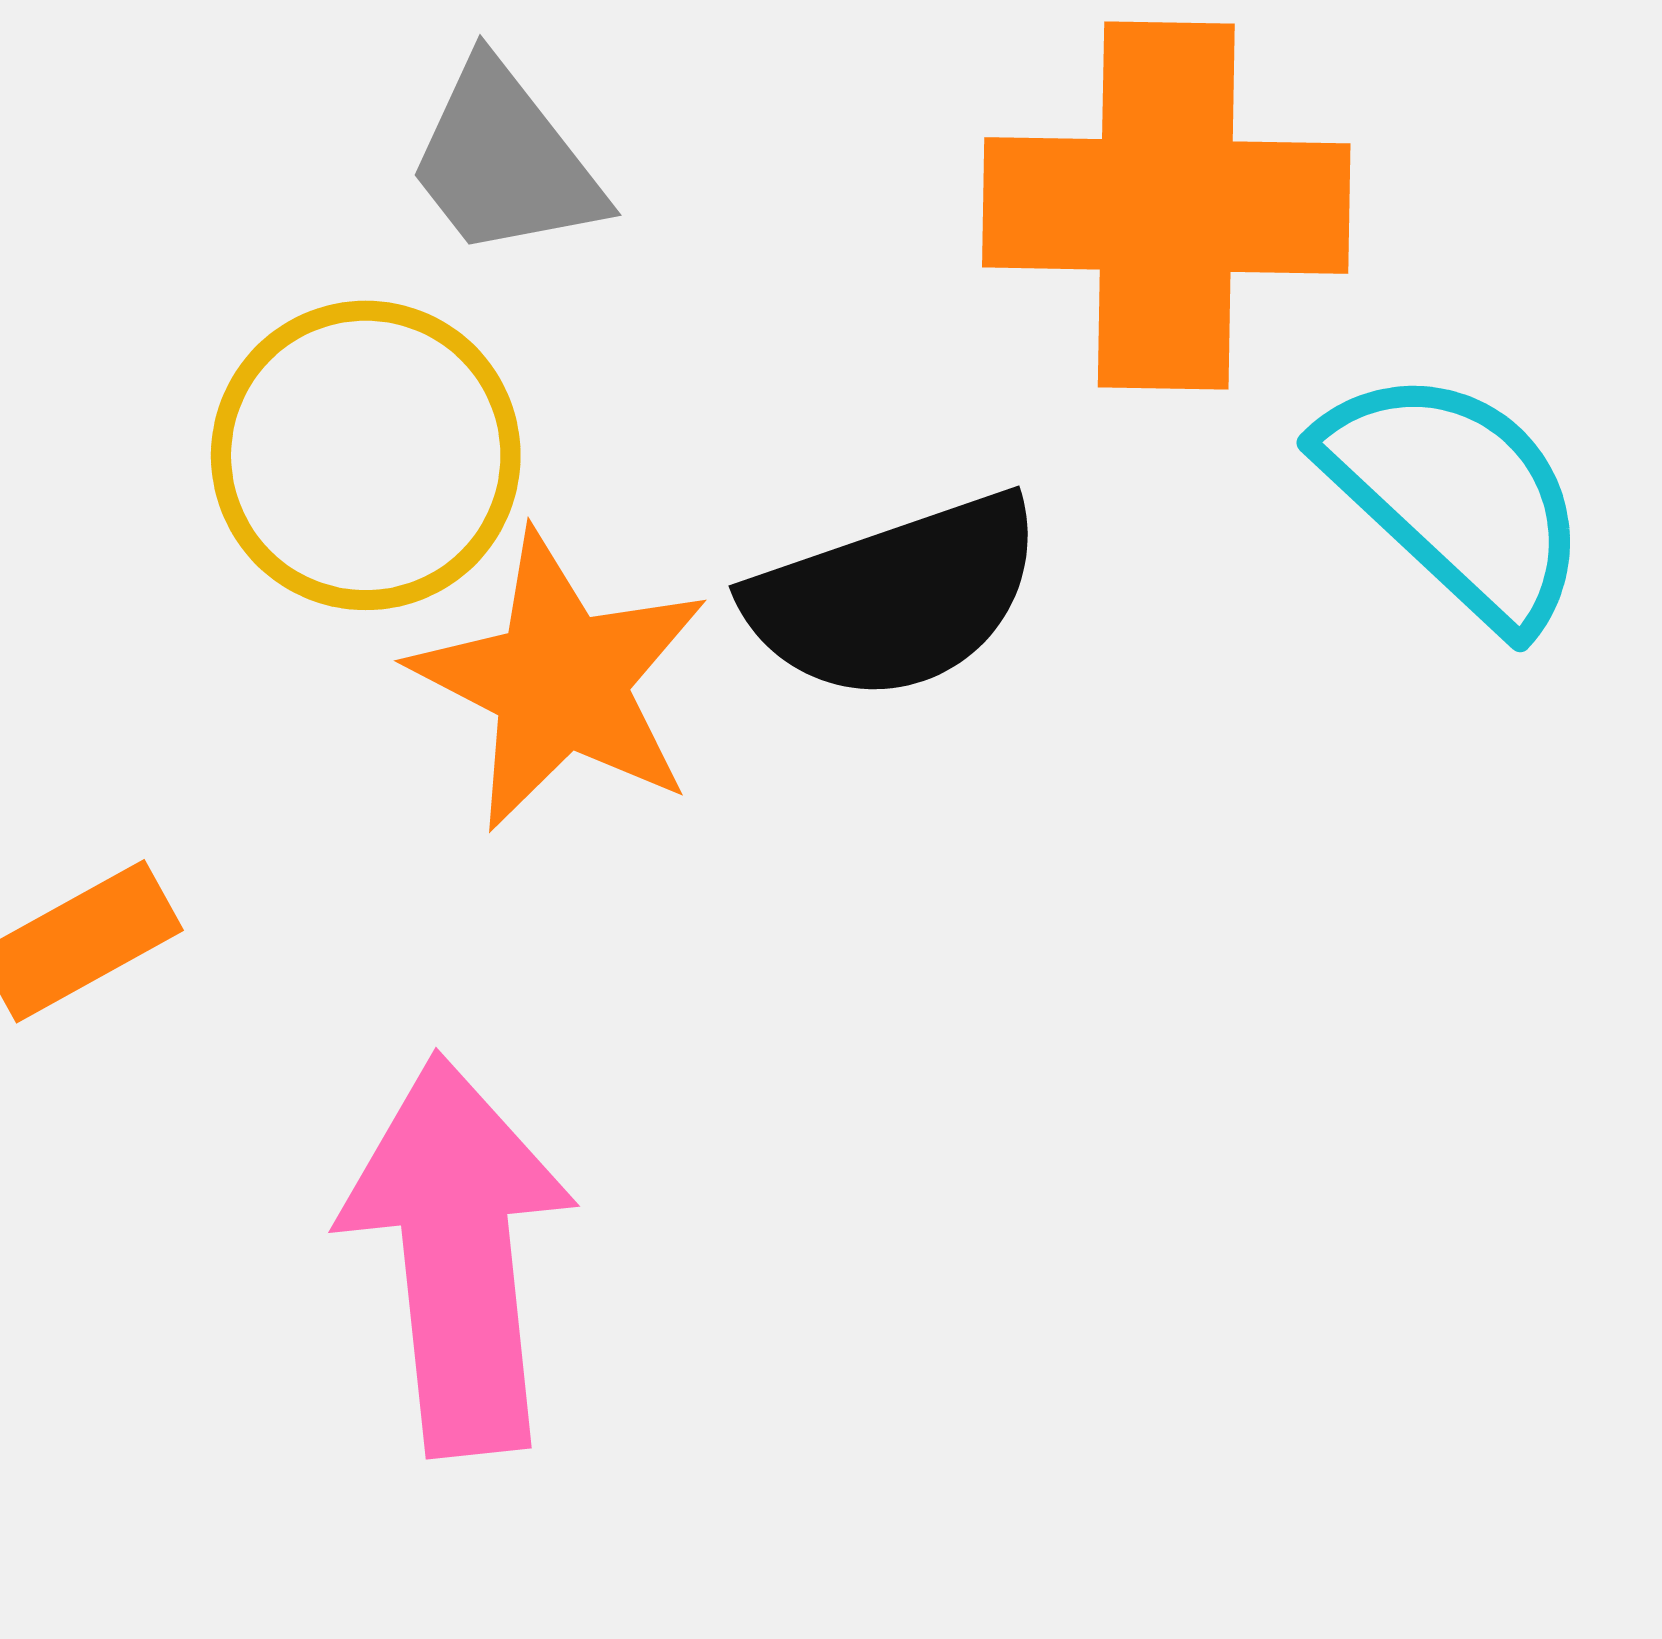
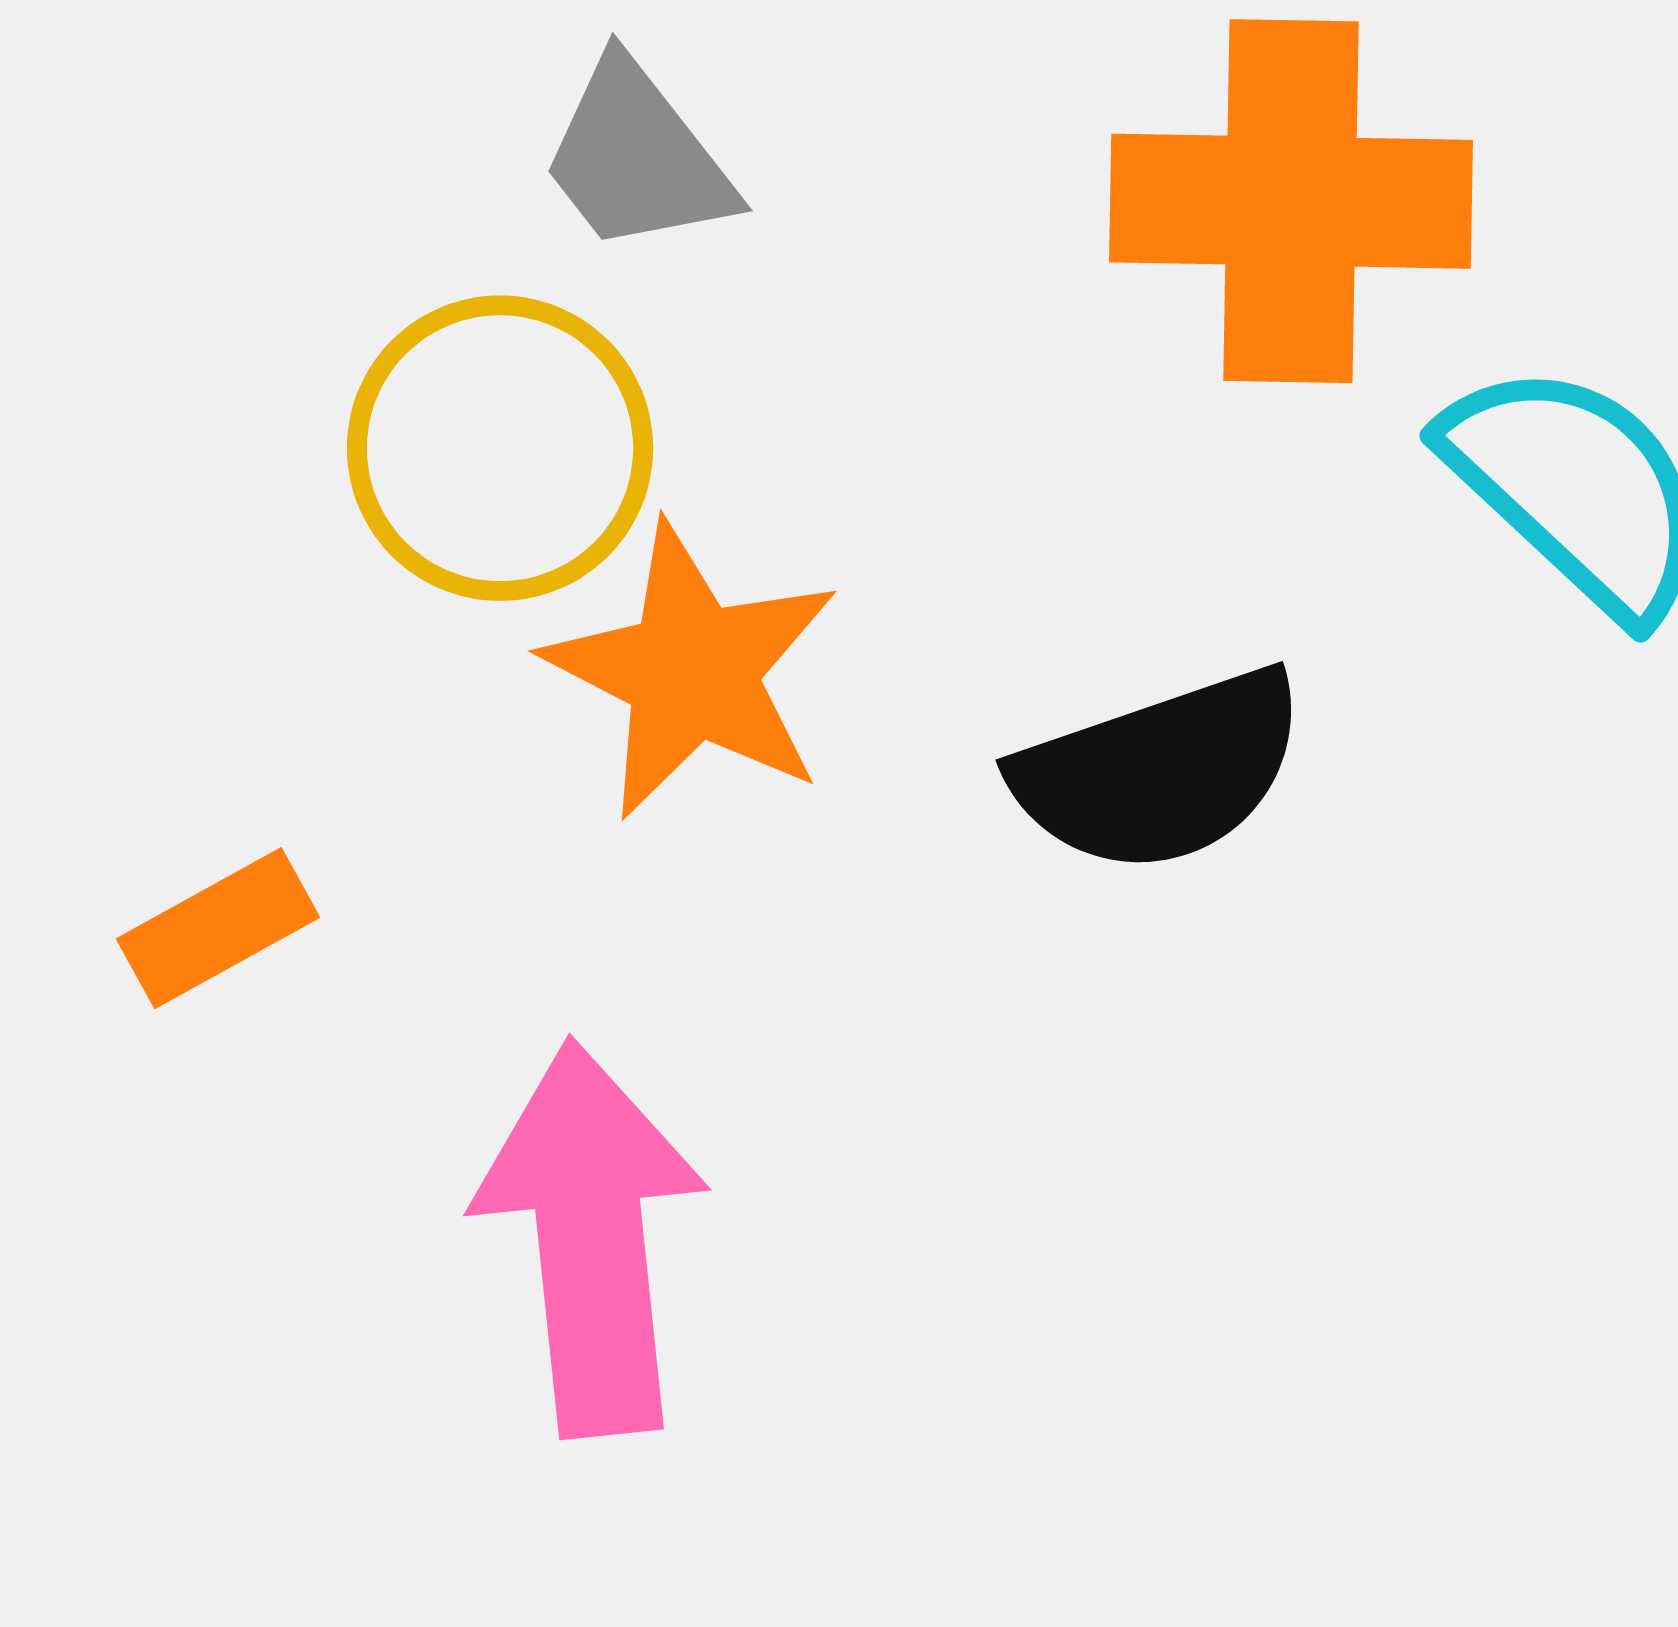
black semicircle: (895, 597) -> (1160, 771), moved

